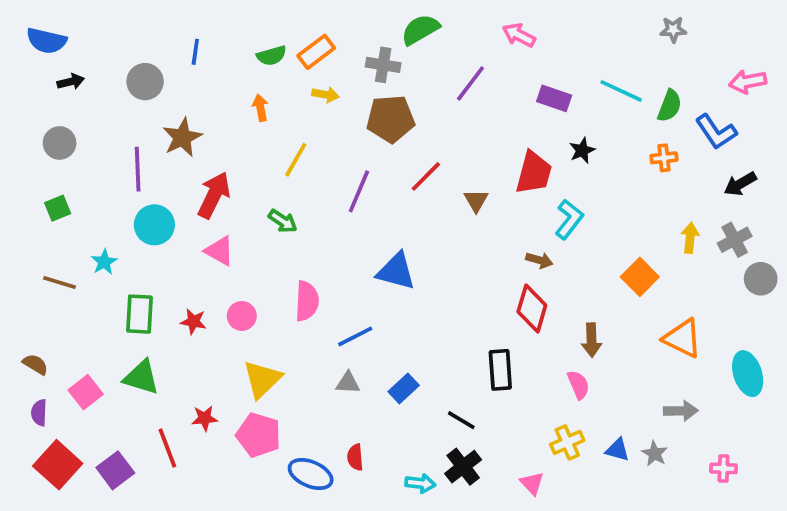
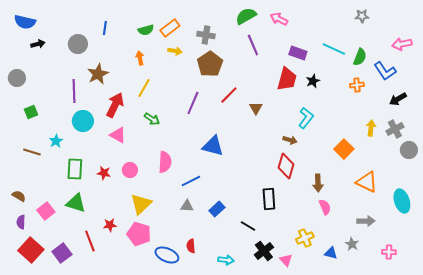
green semicircle: (420, 30) -> (246, 16), moved
purple line: (471, 83) -> (253, 45), turned -60
brown pentagon: (391, 119) -> (210, 64), turned -30
gray circle: (60, 143) -> (17, 78), moved
yellow line: (296, 160) -> (144, 88), moved
red trapezoid: (534, 173) -> (287, 79), moved
pink semicircle: (578, 385) -> (325, 207), moved
blue triangle: (617, 450) -> (331, 253), moved
black cross: (463, 467) -> (264, 251), moved

